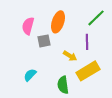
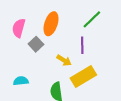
gray square: (44, 41) -> (36, 44), turned -32
cyan semicircle: (30, 75) -> (21, 81), turned 40

